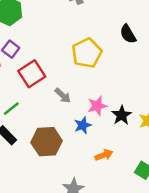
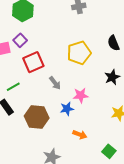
black star: (122, 115) -> (112, 77), moved
orange arrow: (104, 155) -> (80, 135), turned 32

